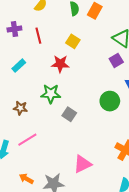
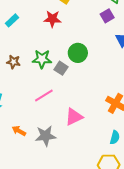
green star: (51, 94) -> (42, 59), moved
green circle: (110, 101) -> (78, 53), moved
pink line: (27, 140) -> (44, 95), moved

